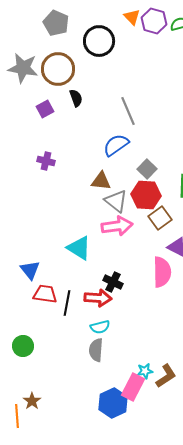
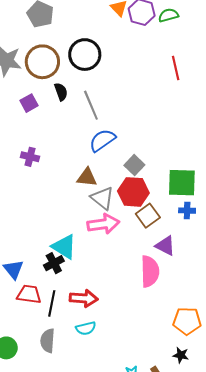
black circle: (99, 41) -> (85, 55), moved
gray line: (128, 111) -> (91, 105), moved
black cross: (113, 282) -> (54, 263), moved, turned 36
gray semicircle: (96, 350) -> (48, 341), moved

